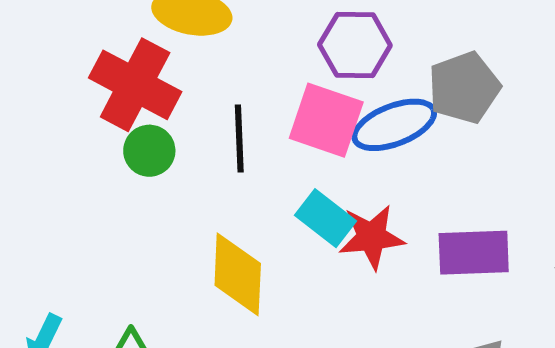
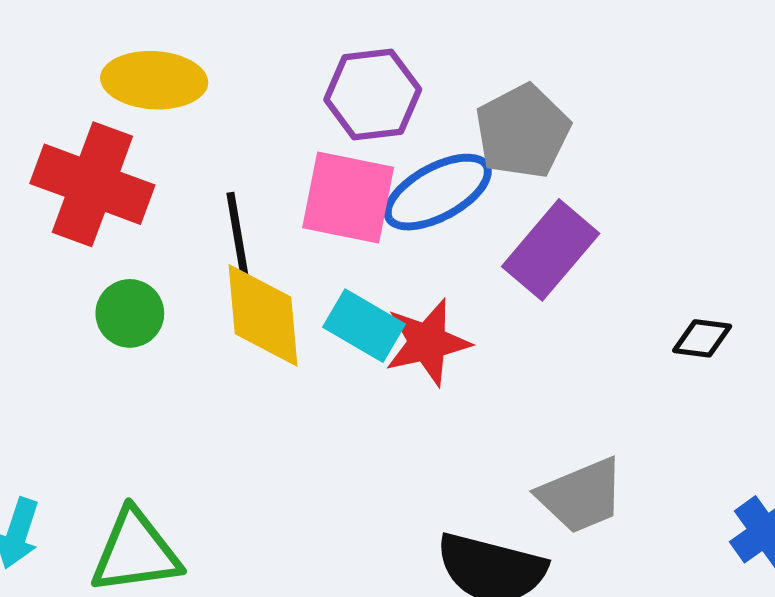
green circle: (149, 151) -> (130, 313), moved
purple rectangle: (474, 253) -> (551, 250), moved, turned -40
yellow diamond: (238, 274) -> (263, 315), moved

